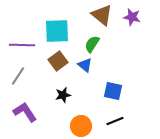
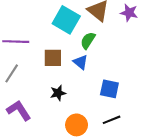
cyan square: (57, 31) -> (66, 20), moved, turned 32
brown square: (58, 61) -> (53, 58), turned 36

